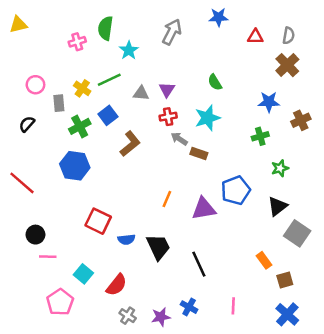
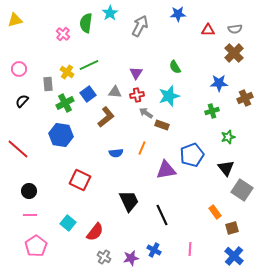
gray semicircle: (289, 36) -> (235, 29), turned 72
pink cross: (77, 42) -> (63, 34), turned -32
cyan star: (129, 50) -> (110, 13), moved
pink circle: (35, 85) -> (19, 69), moved
gray triangle: (141, 93) -> (115, 92), moved
orange line: (167, 199) -> (142, 148), moved
black triangle: (277, 206) -> (226, 168), turned -30
blue semicircle: (126, 239) -> (116, 153), moved
pink line: (48, 257) -> (30, 215), moved
pink pentagon: (60, 302) -> (36, 246), moved

